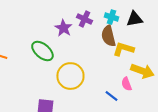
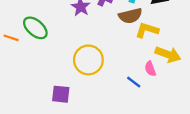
brown semicircle: (108, 36) -> (130, 16), turned -90
green ellipse: (42, 51) -> (35, 28), moved

